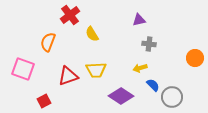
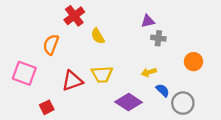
gray cross: (149, 44) -> (158, 38), moved
orange circle: (195, 58) -> (193, 62), moved

